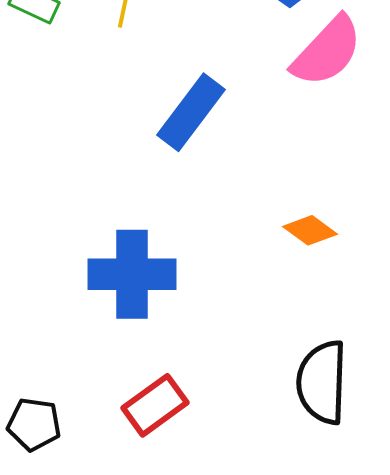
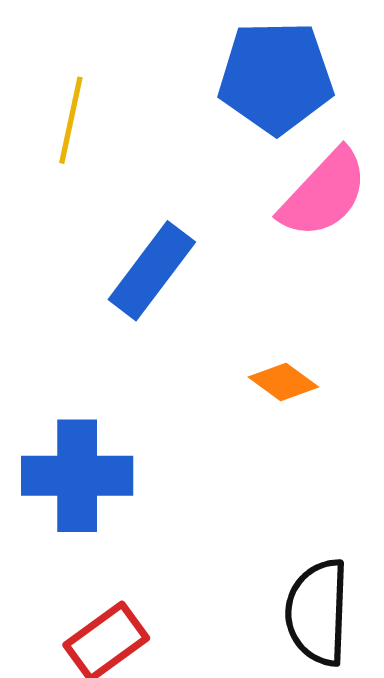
orange diamond: (310, 230) -> (283, 382), moved

